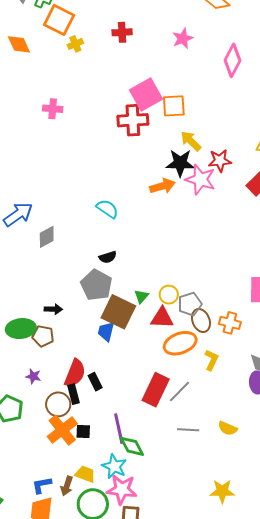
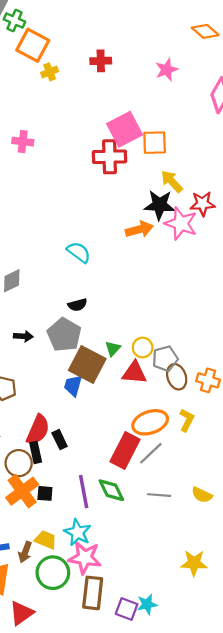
black arrow: (53, 309) -> (23, 336), moved
orange ellipse: (180, 343) -> (150, 422), moved
green diamond: (132, 446) -> (111, 490), moved

